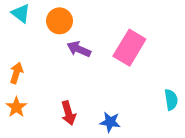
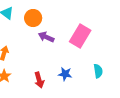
cyan semicircle: (171, 100) -> (98, 71), moved
blue star: (110, 122) -> (65, 74), moved

